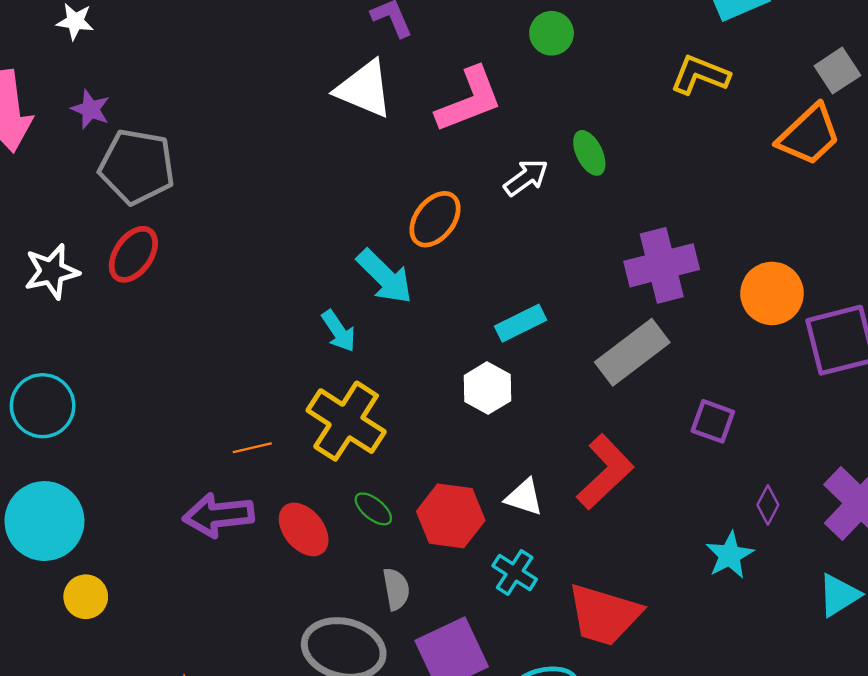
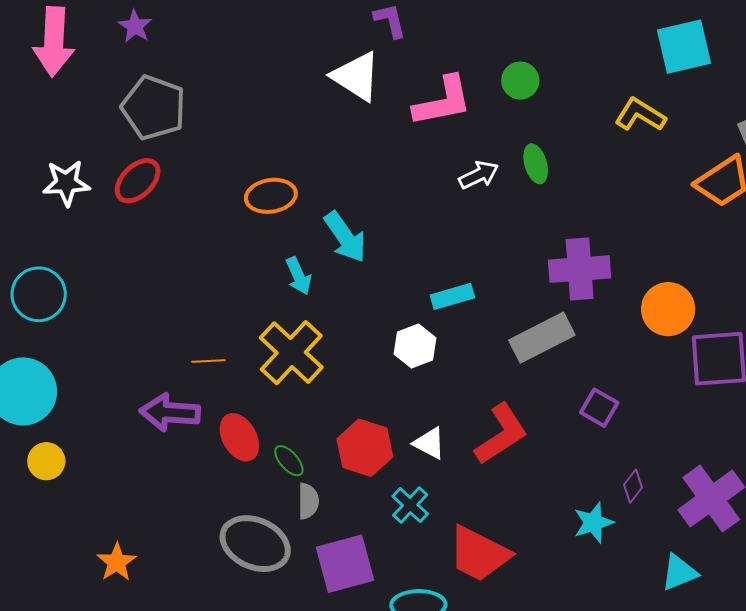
green circle: (552, 33) -> (520, 81), moved
purple star: (91, 109) -> (135, 26), moved
orange ellipse: (435, 219) -> (271, 196), moved, turned 33
green ellipse: (373, 509) -> (289, 461), moved

